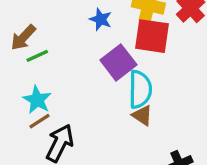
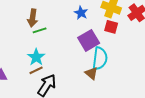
red square: (152, 36) -> (111, 27), size x0.6
brown arrow: (23, 37) -> (33, 18), turned -42
brown triangle: (142, 115) -> (91, 73), moved

